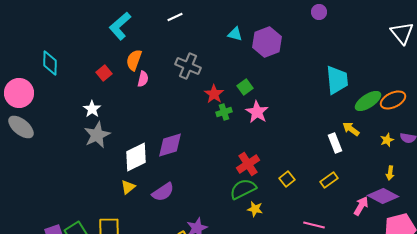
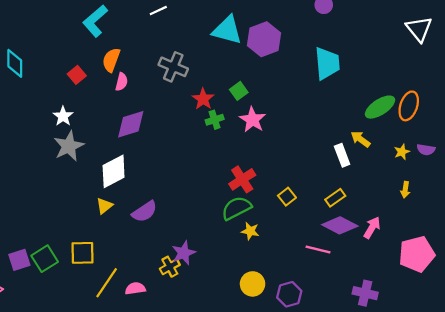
cyan triangle: (235, 34) -> (227, 30), size x1.8
cyan trapezoid: (337, 80) -> (327, 63), moved
orange ellipse: (393, 100) -> (409, 106), turned -45
purple diamond: (170, 145) -> (131, 124), moved
purple diamond: (383, 196) -> (340, 225), moved

